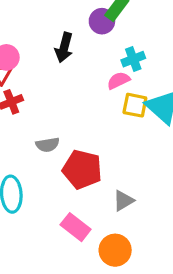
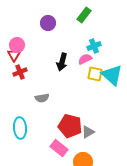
purple circle: (102, 21) -> (48, 23), moved
black arrow: (64, 48) -> (62, 62), moved
red pentagon: (82, 169) -> (70, 126), moved

